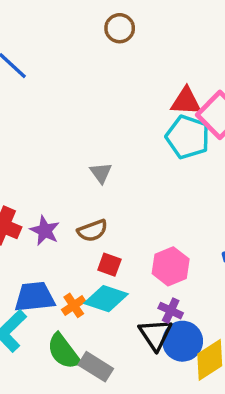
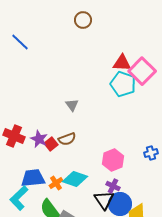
red square: (109, 265) -> (51, 144), moved, turned 32

